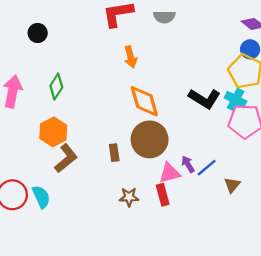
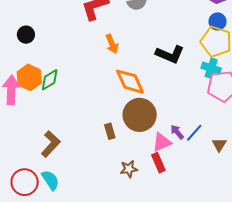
green diamond: (56, 86) -> (50, 80), turned 35
black L-shape: (205, 99) -> (170, 54), moved
orange hexagon: (53, 132) -> (29, 77), moved
brown L-shape: (66, 158) -> (51, 144), moved

